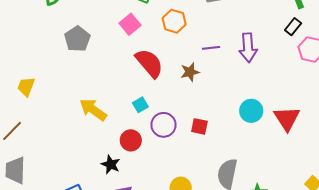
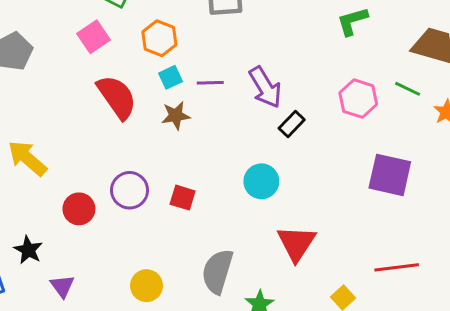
black rectangle: (293, 27) -> (292, 124), moved
purple arrow: (248, 48) -> (265, 87), turned -32
cyan square: (140, 105) -> (171, 77), moved
red triangle: (287, 118) -> (296, 243), moved
black star: (111, 164) -> (28, 250), moved

